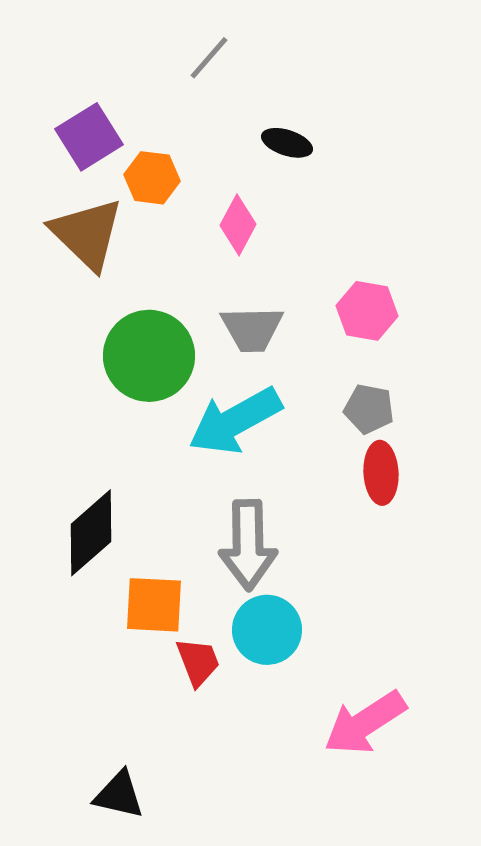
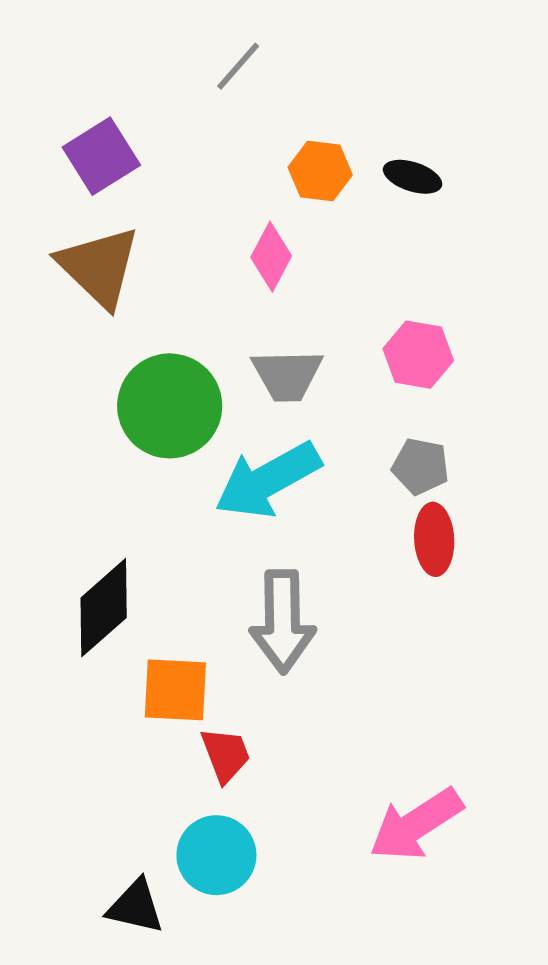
black ellipse: (287, 143) -> (413, 177), moved
orange hexagon: (152, 178) -> (320, 171), moved
cyan circle: (267, 630) -> (216, 855), moved

